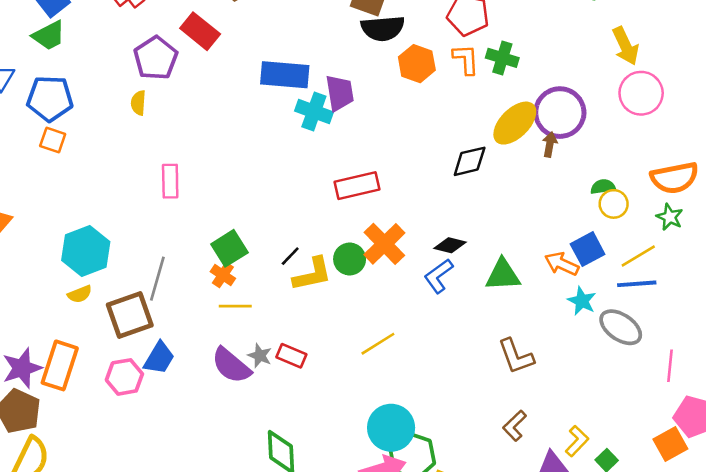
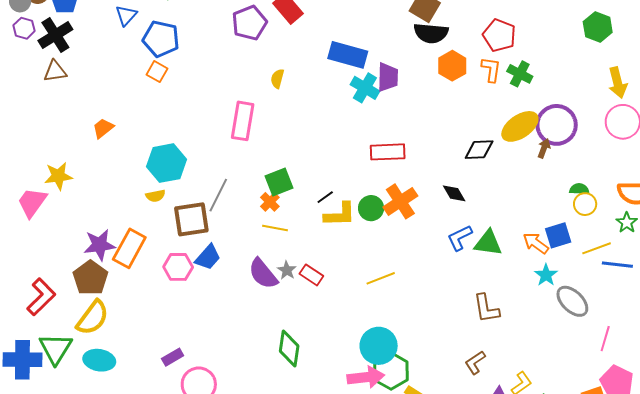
yellow semicircle: (138, 103) -> (277, 79), moved
pink rectangle: (170, 181) -> (243, 121), size x1.4
black diamond: (450, 245) -> (454, 193), moved, turned 35
blue L-shape: (438, 276) -> (460, 238), moved
blue line: (637, 284) -> (617, 265), moved

